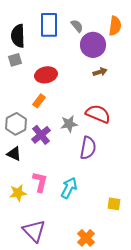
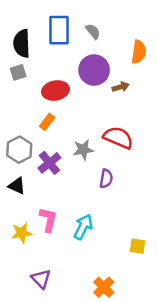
orange semicircle: (115, 26) -> (139, 52), moved
purple circle: (93, 45) -> (94, 70), moved
purple semicircle: (88, 148) -> (106, 179), size x0.7
purple triangle: (34, 231) -> (41, 279), size x0.7

